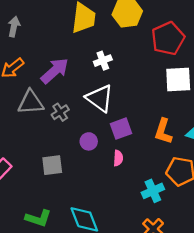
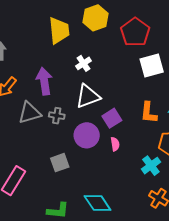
purple arrow: (55, 71) -> (44, 81), turned -44
white triangle: (100, 98) -> (88, 96), turned -44
gray cross: (60, 112) -> (57, 116), turned -35
purple circle: (89, 141) -> (87, 135), size x1.6

